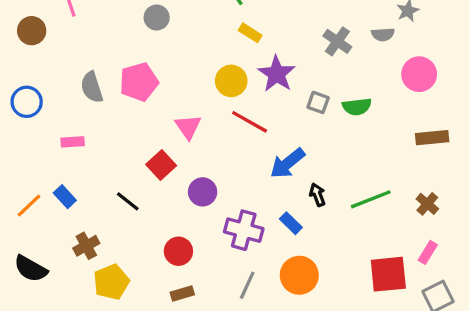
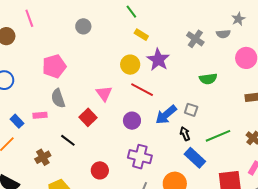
pink pentagon: (139, 82) -> (54, 66), moved
gray semicircle: (92, 87) -> (58, 98), moved
gray square: (318, 102) -> (191, 110), moved
pink rectangle: (73, 142) -> (40, 115), moved
purple circle: (203, 192) -> (132, 121), moved
blue rectangle: (65, 197) -> (17, 121), moved
blue rectangle: (291, 223) -> (195, 158), moved, size x1.5
brown cross: (86, 246) -> (43, 157), moved

